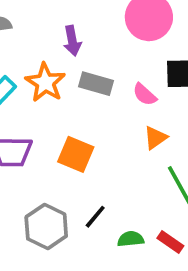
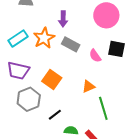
orange triangle: (155, 138) -> (88, 86), moved
gray hexagon: (46, 226) -> (29, 99), moved

